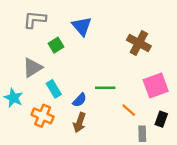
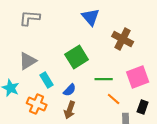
blue triangle: (82, 26) -> (91, 17), moved
green square: (56, 45) -> (77, 57), moved, size x1.6
green line: (105, 88) -> (104, 79), moved

